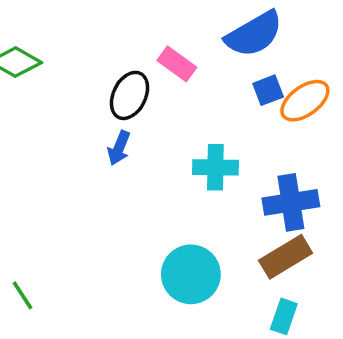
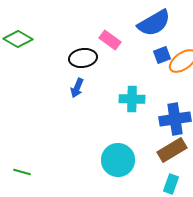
black ellipse: (129, 95) -> (83, 58), turned 56
green line: (23, 295) -> (22, 172), turned -42

